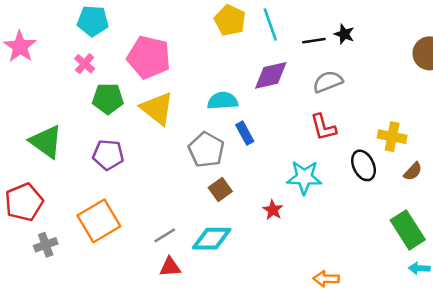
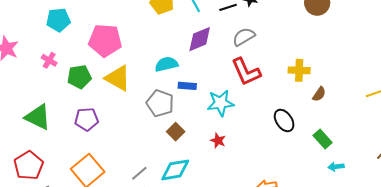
pink cross: (85, 64) -> (49, 60), moved
red L-shape: (323, 127) -> (246, 72), size x1.4
blue rectangle: (245, 133) -> (187, 86), turned -48
black ellipse: (363, 165) -> (284, 120), moved
cyan star: (304, 177) -> (221, 103), moved
green rectangle: (408, 230) -> (323, 139), size x0.7

